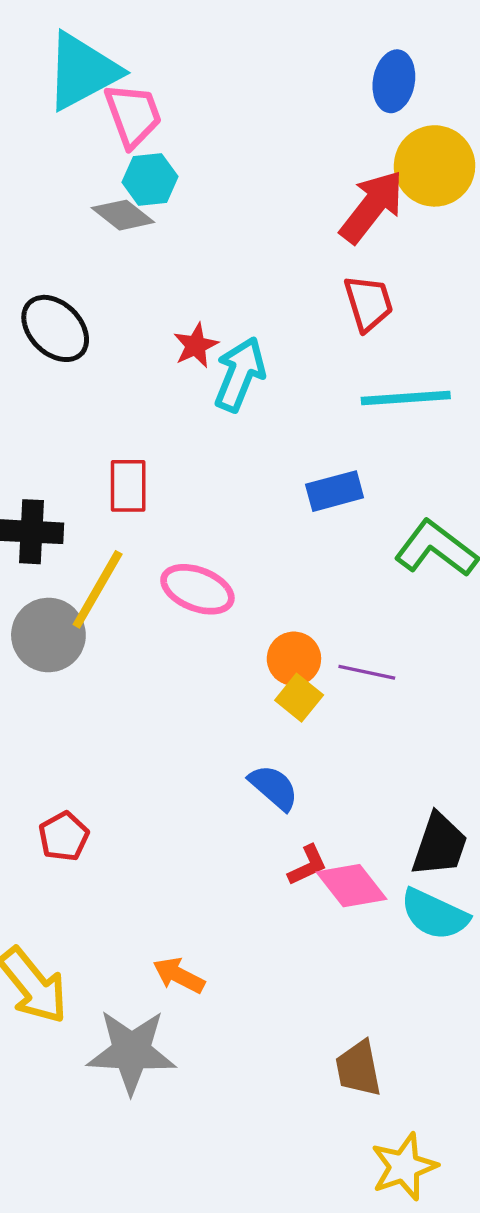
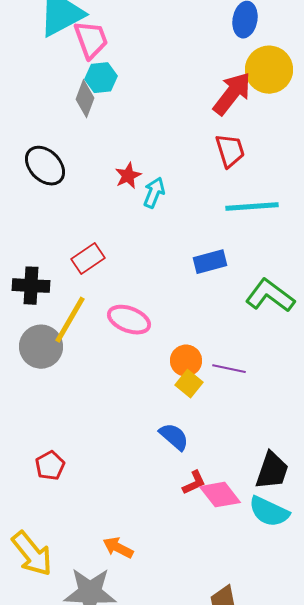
gray diamond: (123, 215) -> (85, 99), turned 72
cyan arrow: (240, 374) -> (154, 193), size x0.7
red rectangle: (128, 486) -> (88, 259), turned 56

